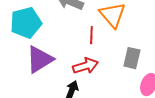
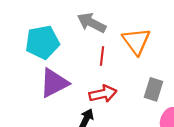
red line: (91, 35) -> (102, 56), moved

